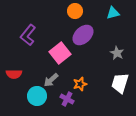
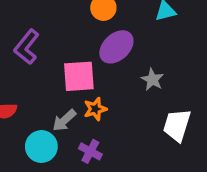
pink square: (60, 53) -> (79, 76), turned 35
gray star: (117, 53) -> (152, 80), moved
orange star: (80, 84) -> (95, 109), moved

